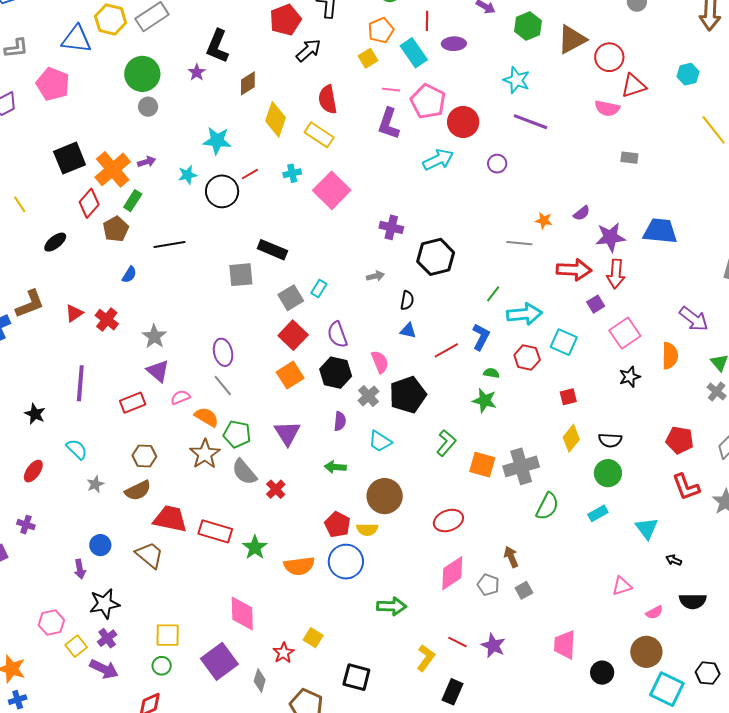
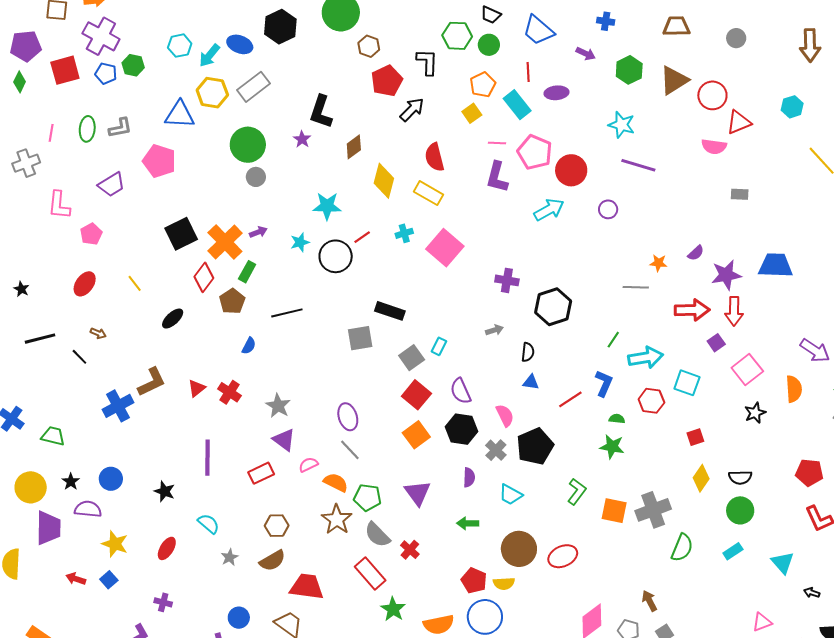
red ellipse: (448, 521) -> (563, 556), moved
red rectangle: (215, 531) -> (370, 573), moved, turned 36

